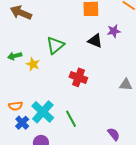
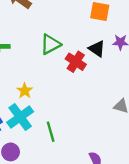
yellow star: (33, 64) -> (25, 91), moved
red cross: (78, 77) -> (76, 62), moved

